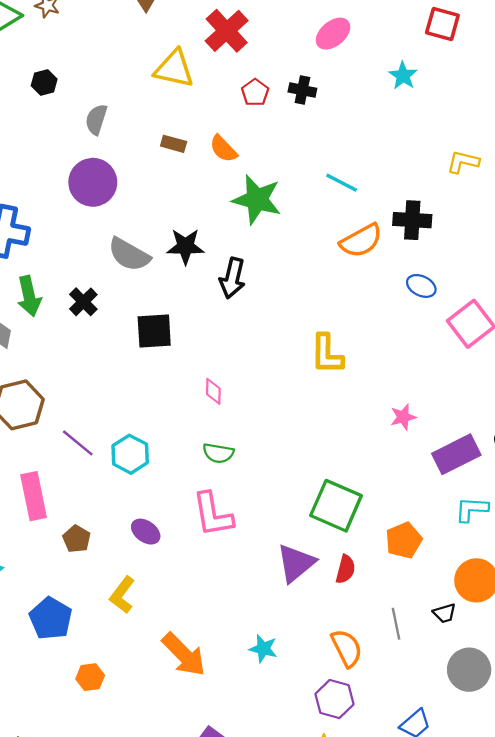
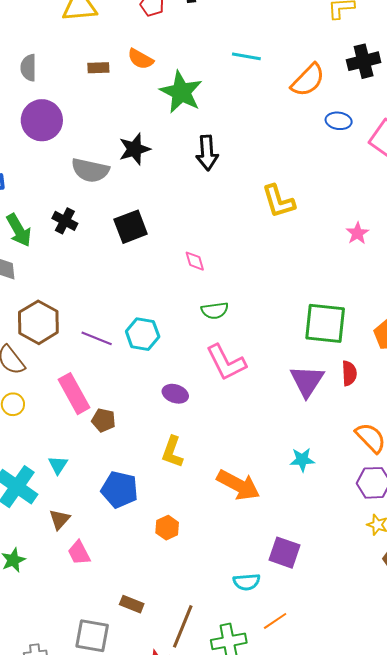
green star: (257, 200) -> (181, 92), turned 30
black cross: (412, 220) -> (364, 61), moved
orange semicircle: (361, 241) -> (308, 80), moved
black arrow: (232, 278) -> (207, 153), moved
brown pentagon: (77, 539) -> (104, 420), moved

